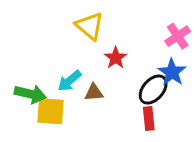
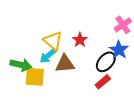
yellow triangle: (90, 26) -> (53, 41), moved
brown triangle: (94, 92) -> (65, 64), size x1.5
red rectangle: (149, 118) -> (103, 82), turned 56

